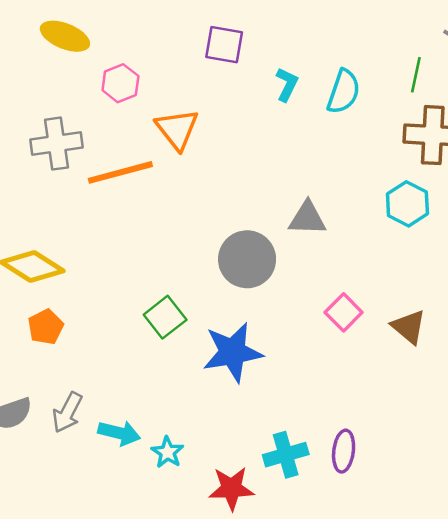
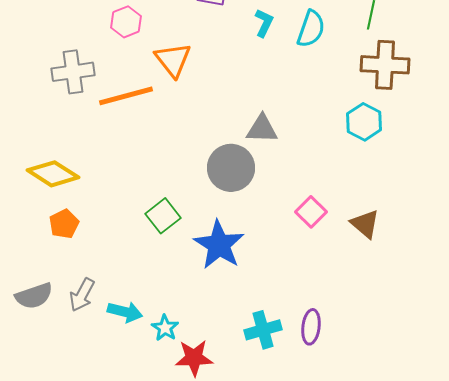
gray triangle: (307, 218) -> (262, 129), moved
blue star: (233, 352) -> (219, 245), turned -30
red star: (231, 488) -> (194, 358), moved

